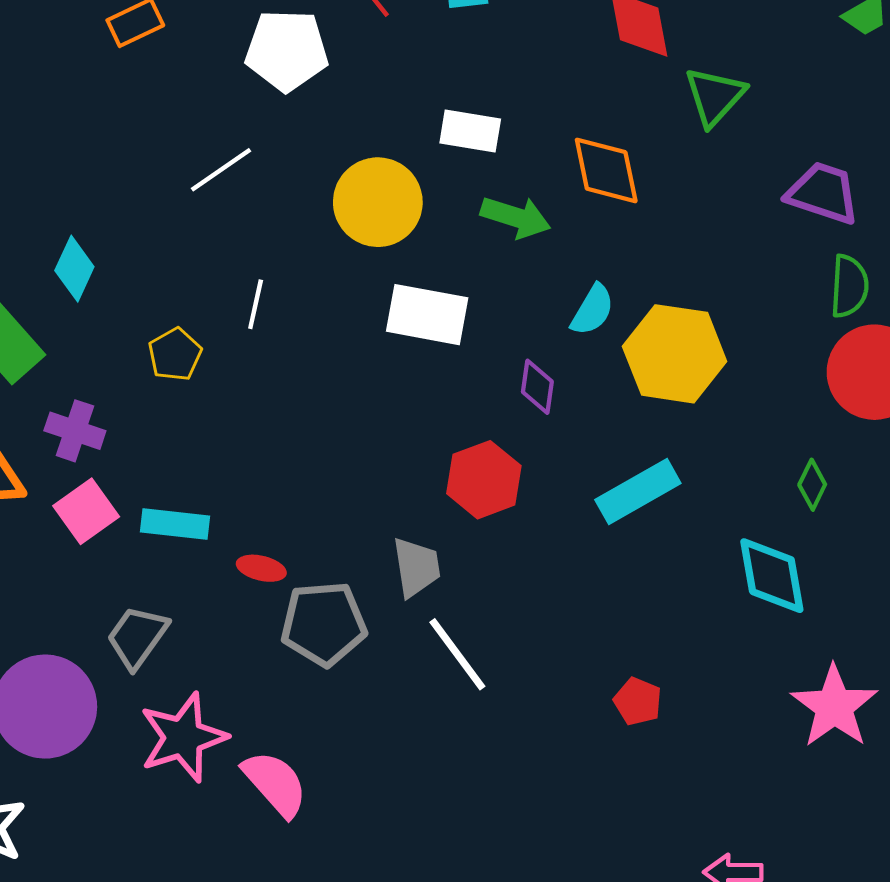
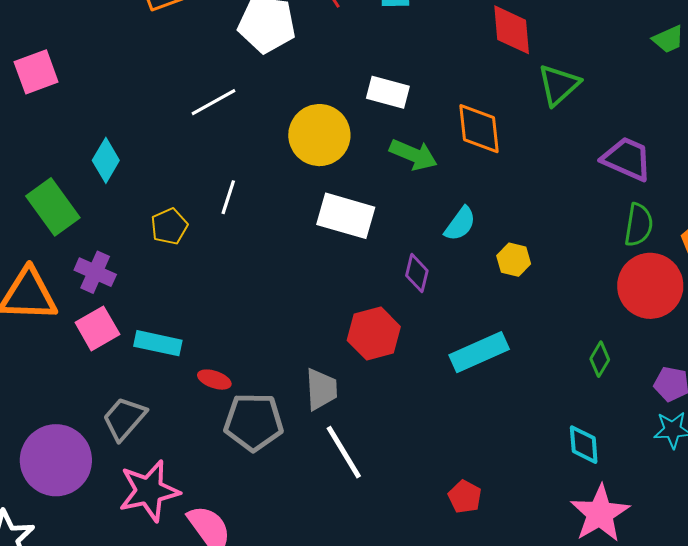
yellow hexagon: (675, 354) -> (514, 260), size x0.5
cyan diamond: (772, 576) -> (584, 445), moved, size x0.7

